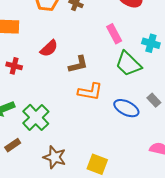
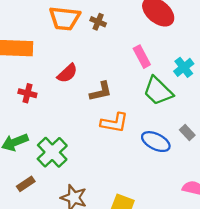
cyan cross: (151, 43) -> (184, 67), turned 36

